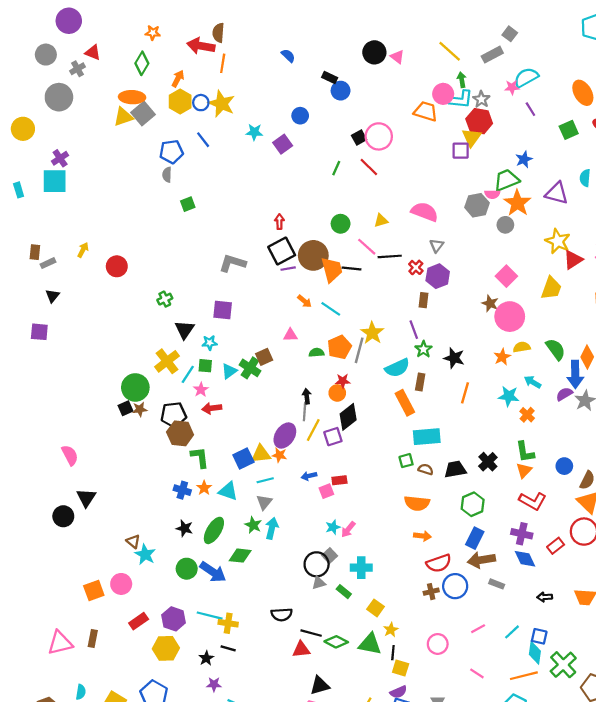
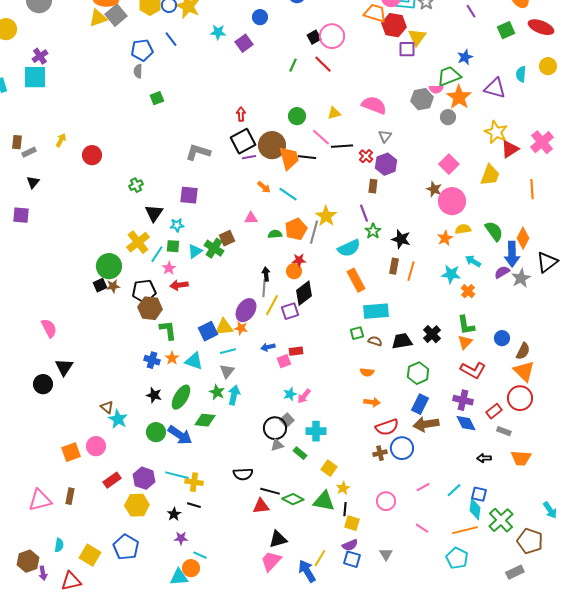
red hexagon: (479, 121) -> (394, 25), moved
brown rectangle: (420, 382) -> (394, 266), moved
orange semicircle: (417, 503) -> (367, 372), size x0.6
gray rectangle: (497, 584) -> (504, 431), moved

